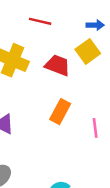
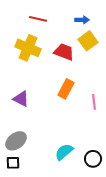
red line: (40, 21) -> (38, 19), moved
blue arrow: (95, 25) -> (82, 20), moved

